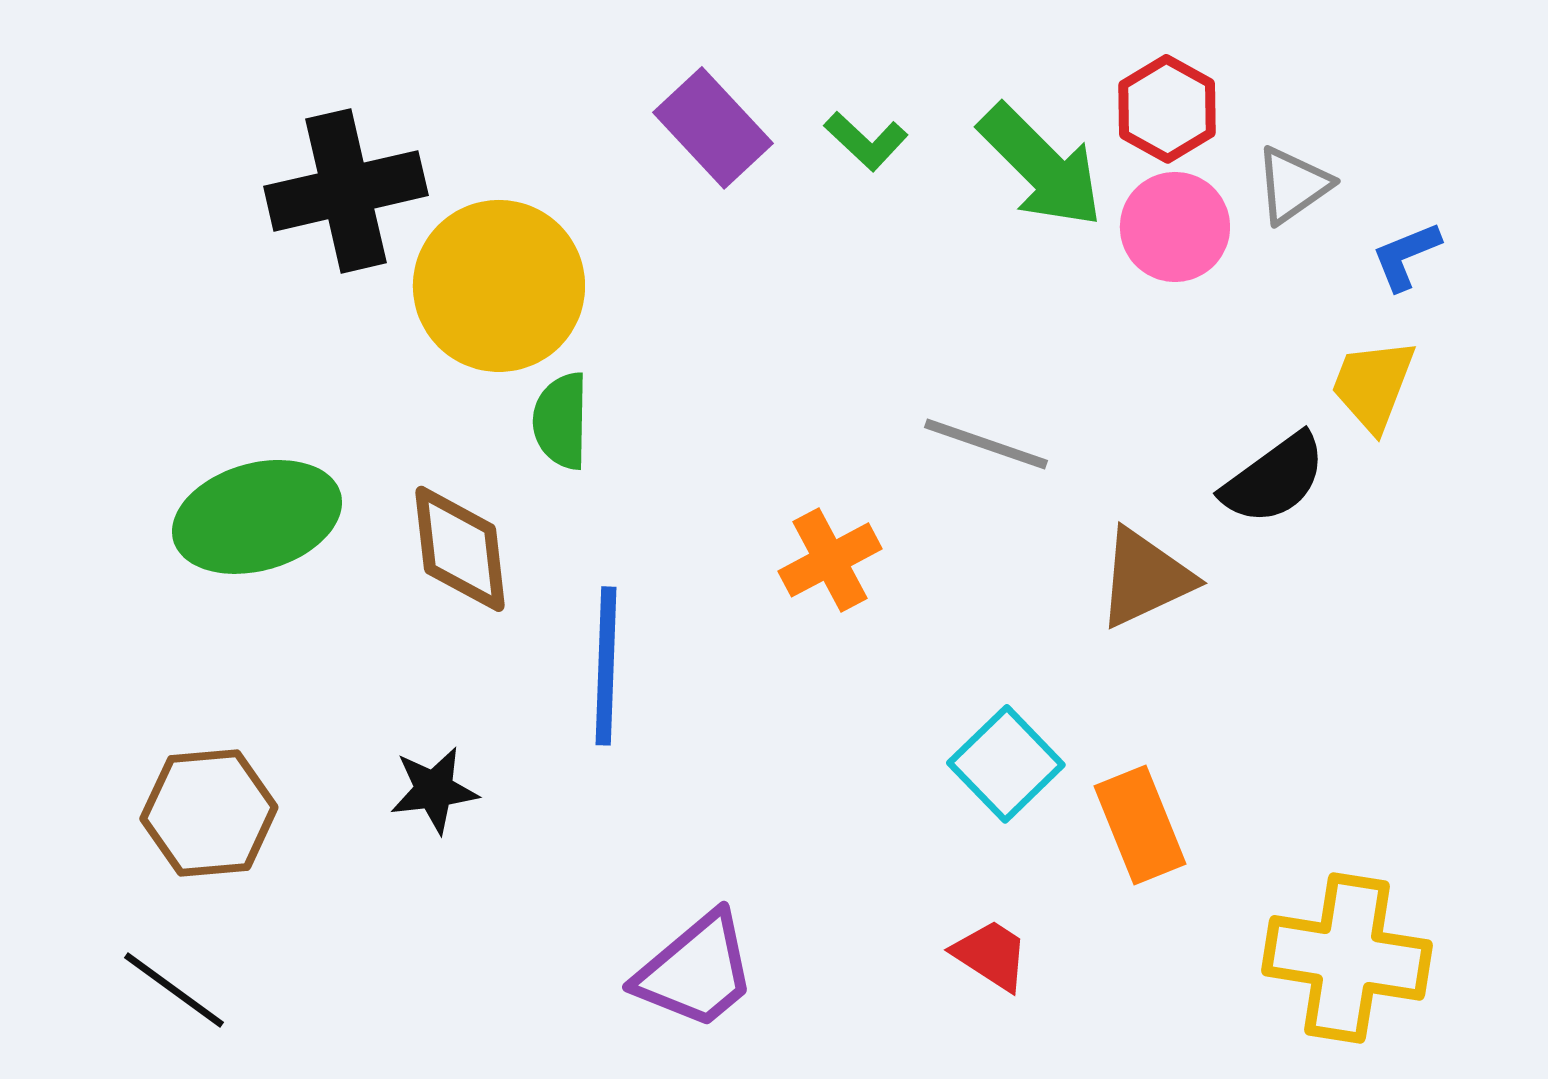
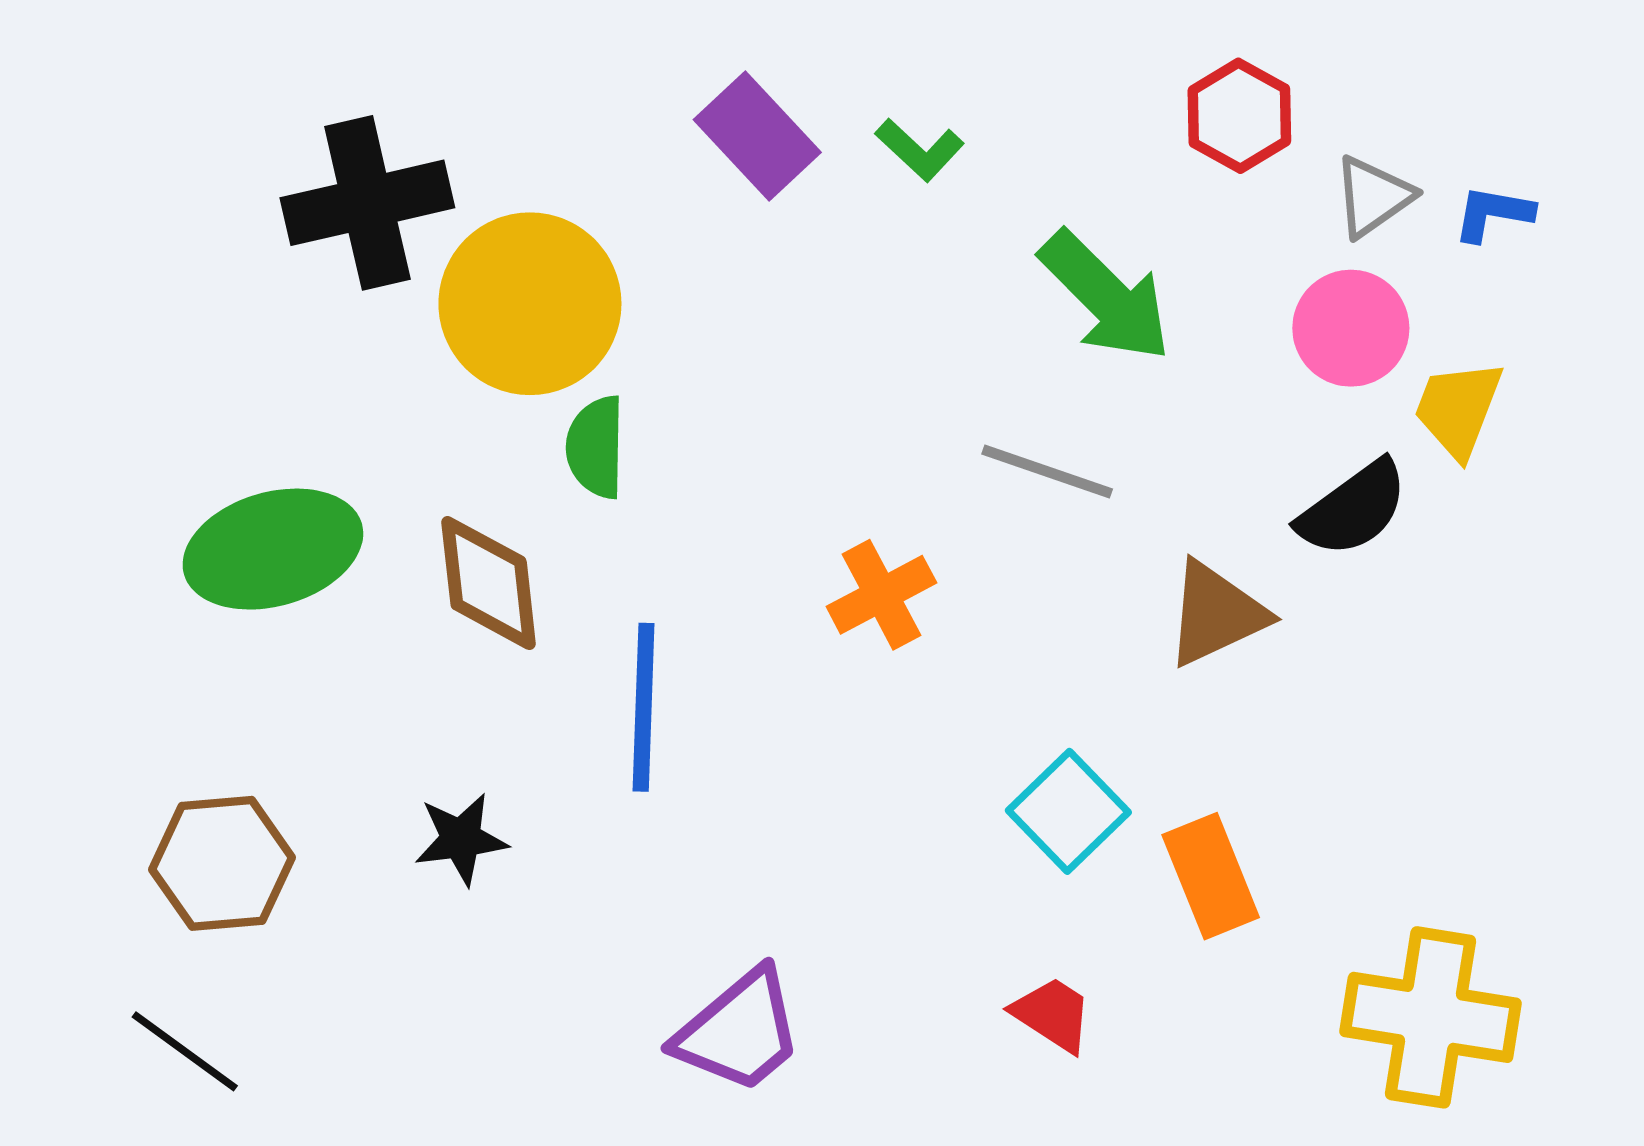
green arrow: (1041, 166) -> (1106, 296), moved
pink circle: (1175, 227) -> (1351, 328), moved
blue L-shape: (1406, 256) -> (1493, 213), moved, turned 32

